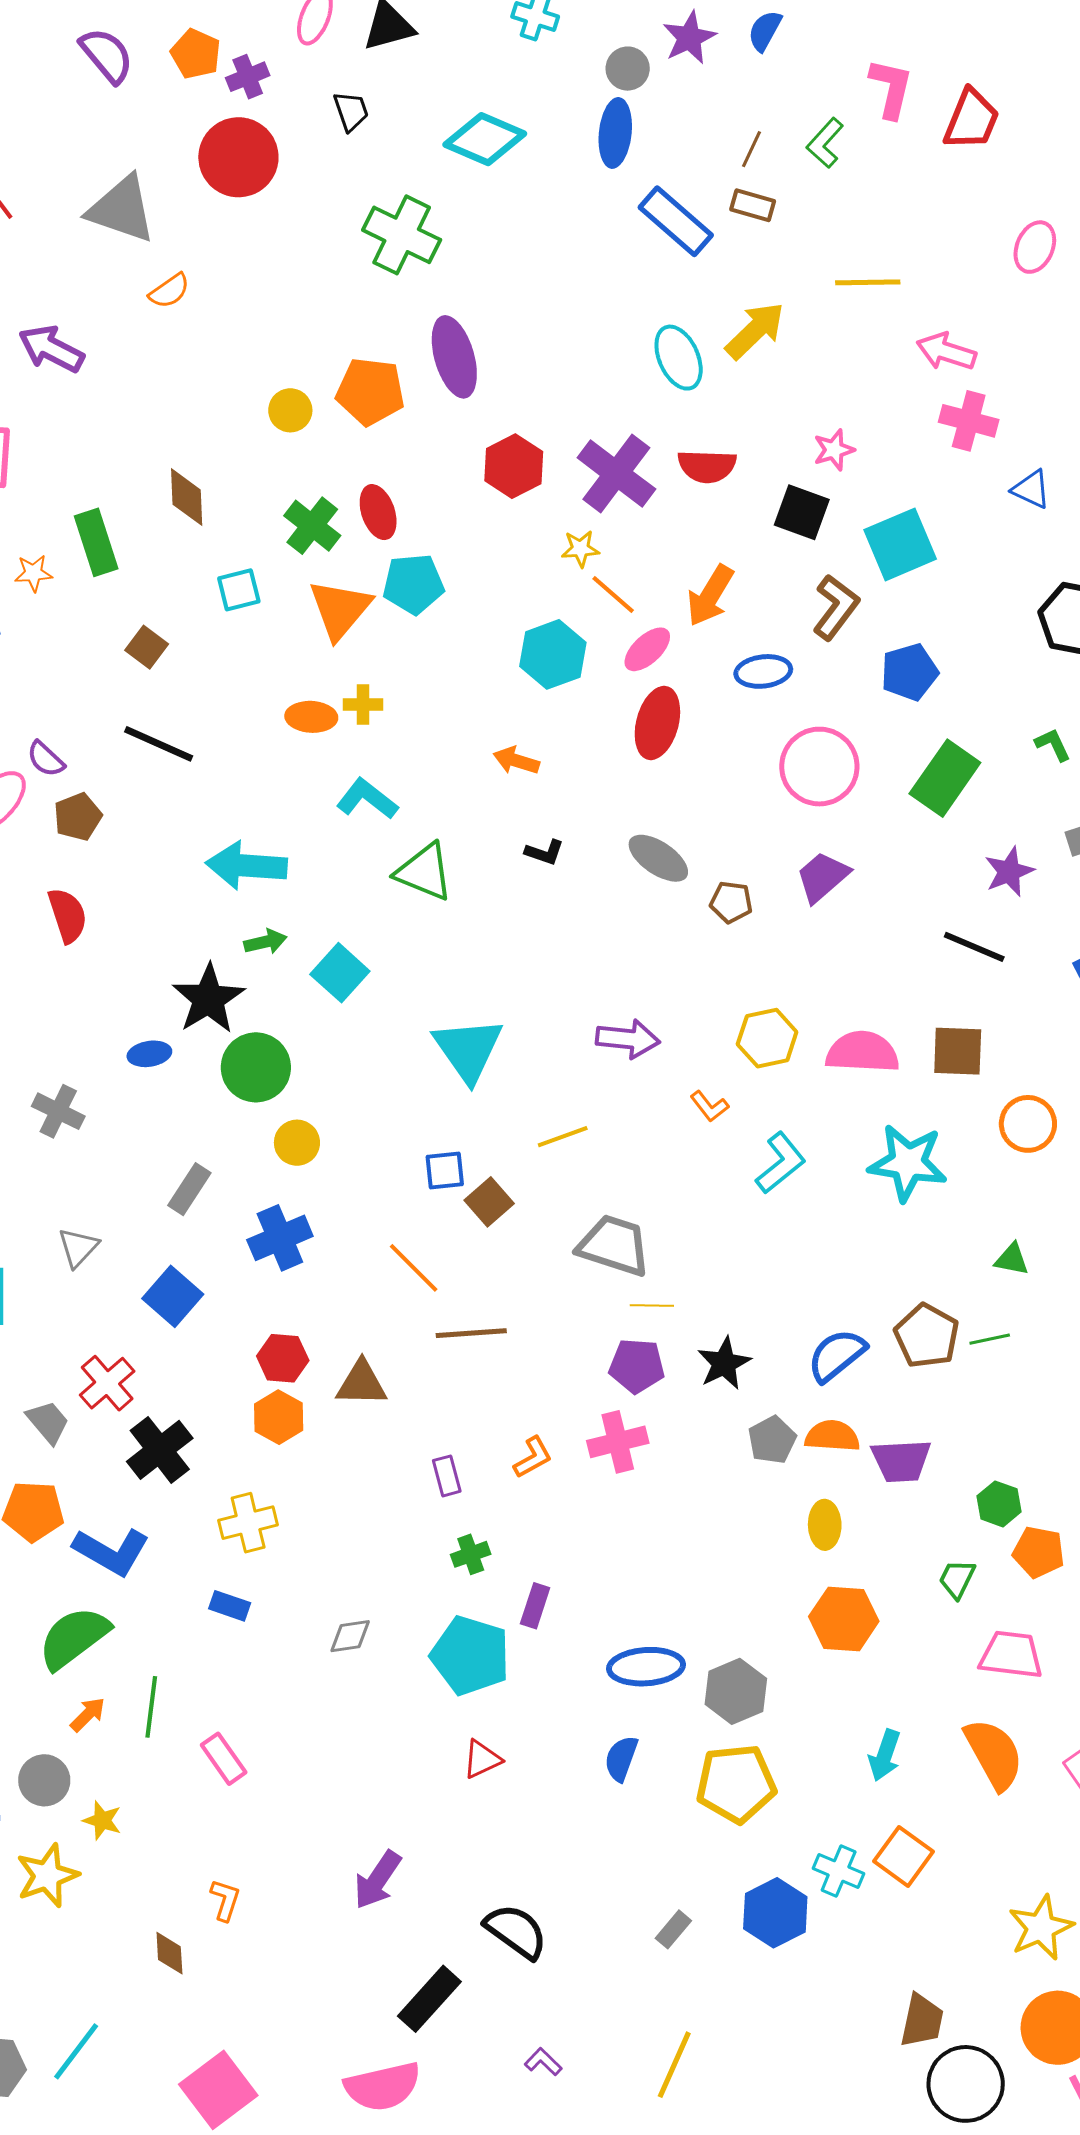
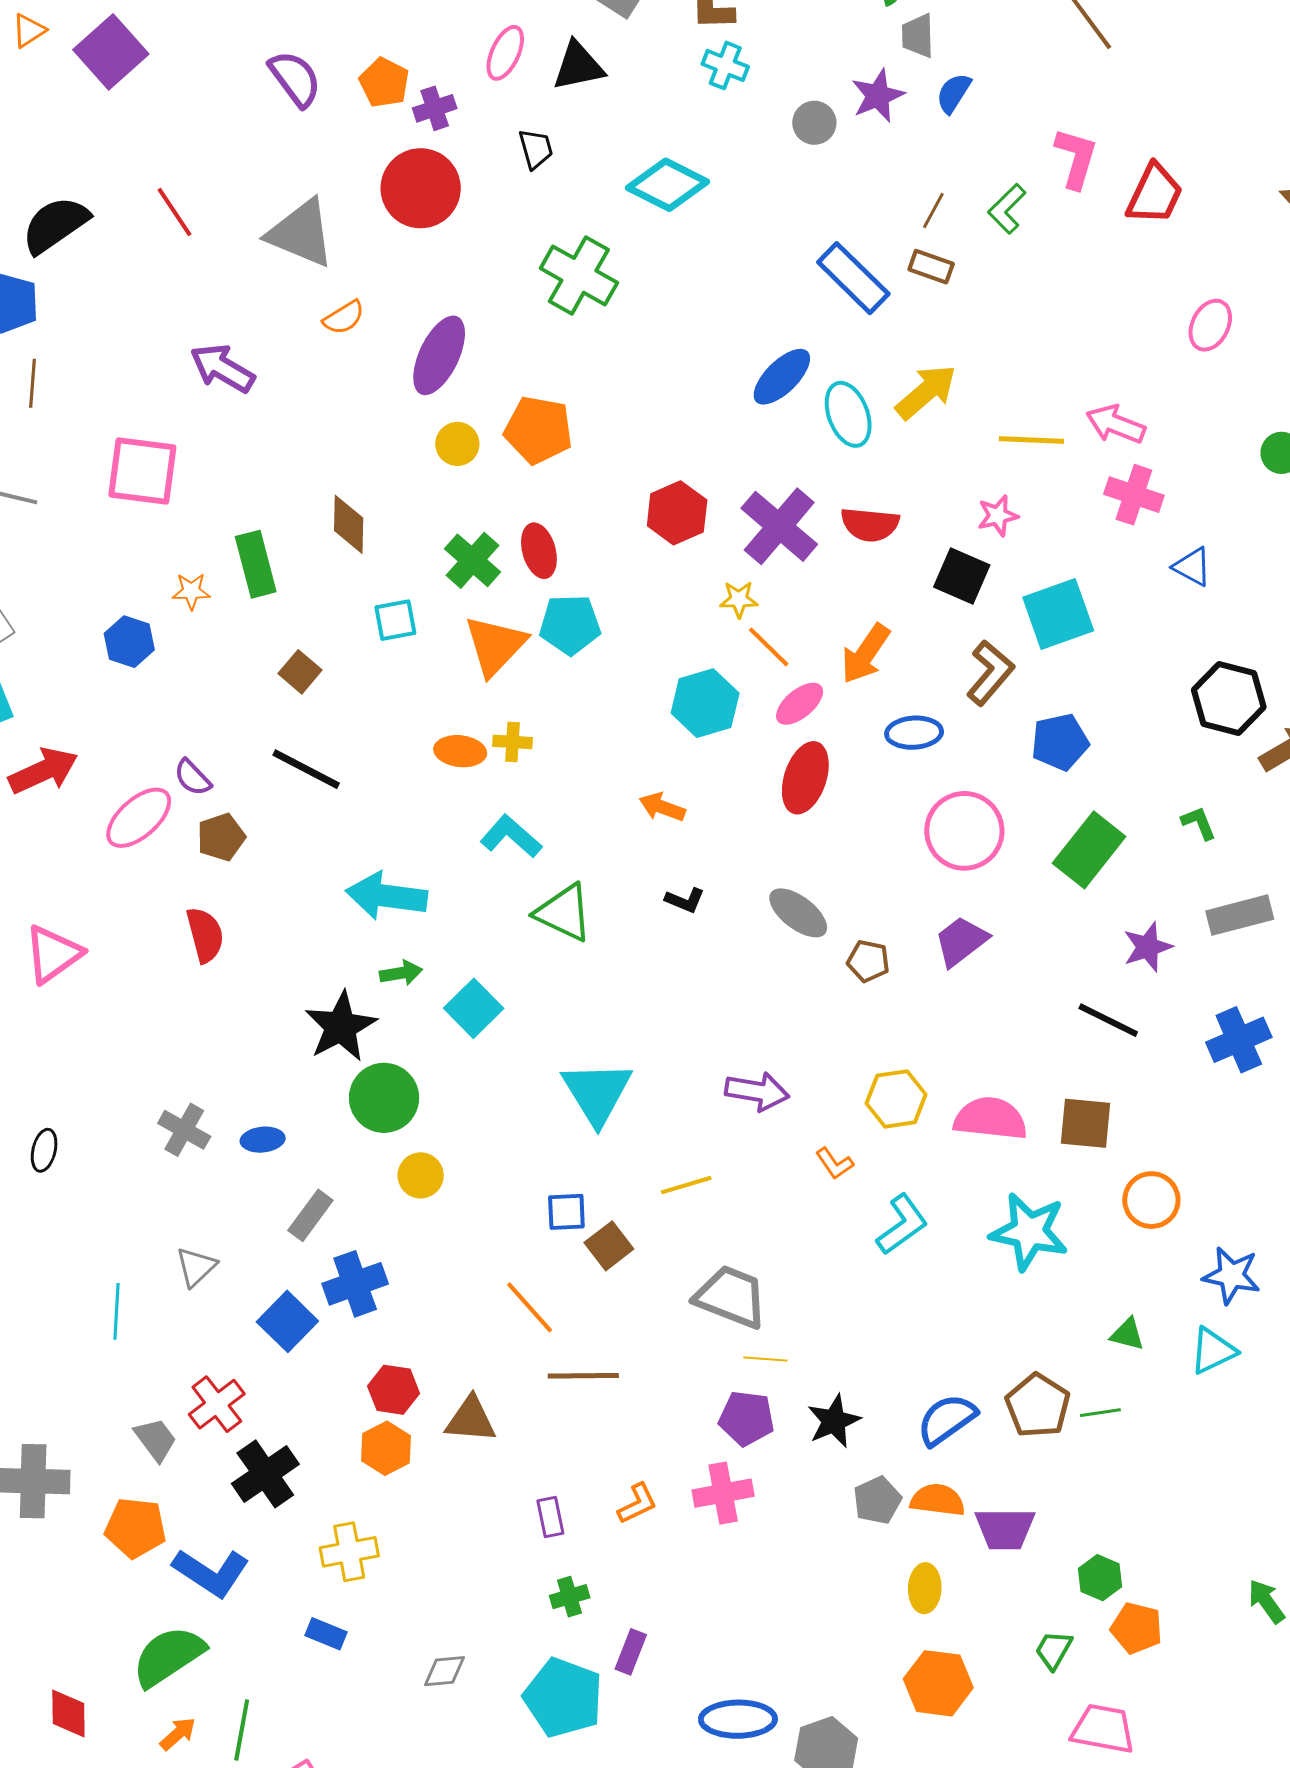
blue ellipse: (615, 133) -> (782, 377), moved, turned 36
yellow line: (868, 282) -> (1031, 440), moved
purple ellipse: (454, 357) -> (439, 355), moved, turned 38
blue ellipse: (149, 1054) -> (263, 1140), moved
blue cross: (280, 1238) -> (355, 1284), moved

